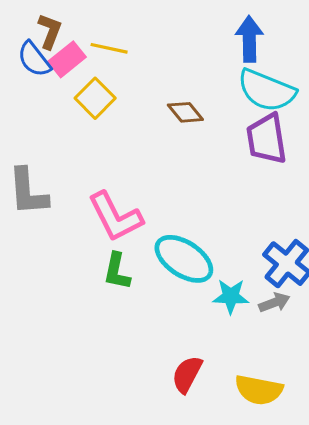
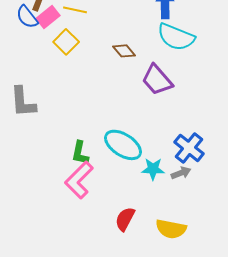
purple trapezoid: (267, 139) -> (157, 80), moved, turned -32
pink L-shape: (115, 217) -> (79, 180), moved, turned 72

